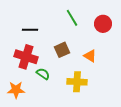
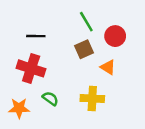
red circle: (103, 24) -> (115, 36), moved
brown square: (62, 50) -> (84, 49), moved
green semicircle: (43, 74) -> (50, 98), moved

